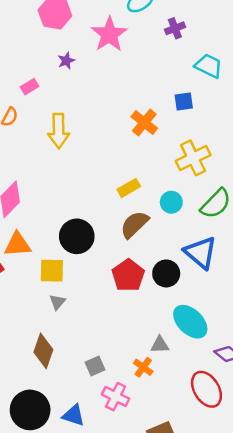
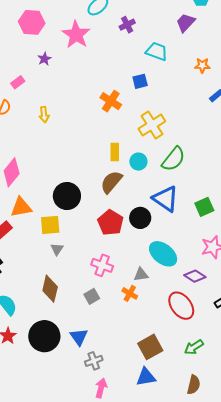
yellow arrow: (59, 131) -> (44, 115), size x0.6
yellow rectangle: (129, 188) -> (115, 152), moved, turned -54
pink cross: (116, 397) -> (102, 265), moved
blue triangle: (73, 415) -> (79, 337), turned 42

